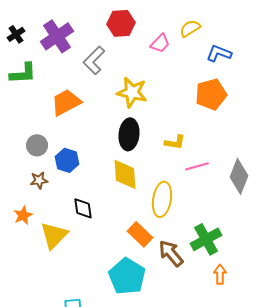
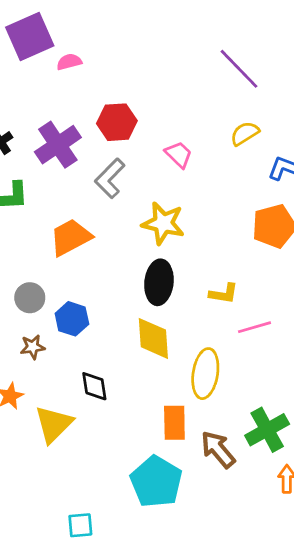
red hexagon: (121, 23) -> (117, 122), moved
pink trapezoid: (160, 43) -> (179, 154), moved, turned -90
orange rectangle: (140, 234) -> (174, 423), turned 45

